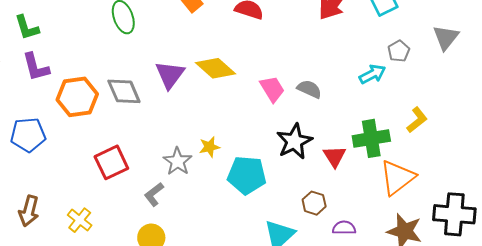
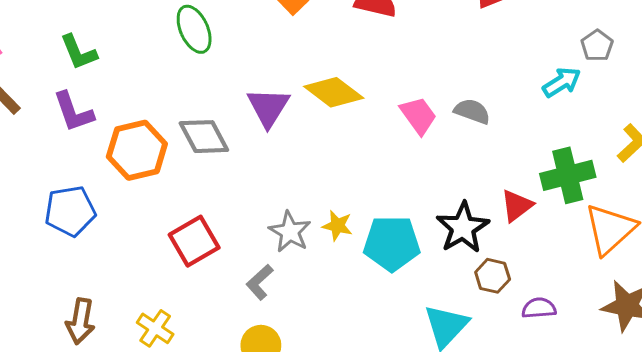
green L-shape: (27, 28) -> (79, 52), moved
black star: (294, 141) -> (463, 228), moved
yellow star: (209, 147) -> (337, 226), moved, turned 30
red triangle: (335, 156) -> (517, 206), turned 30

